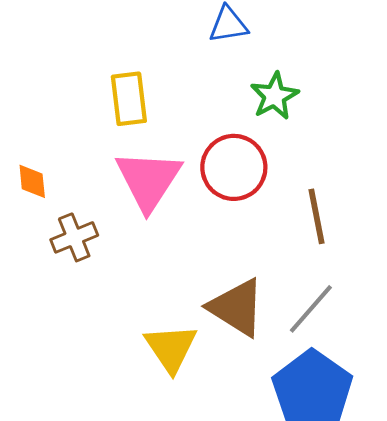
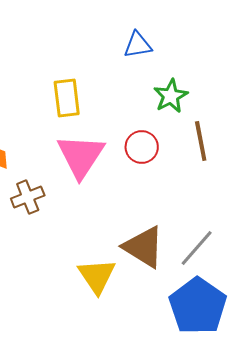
red circle: (234, 167) -> (142, 147), size x0.7
brown line: (316, 216) -> (201, 141), moved

